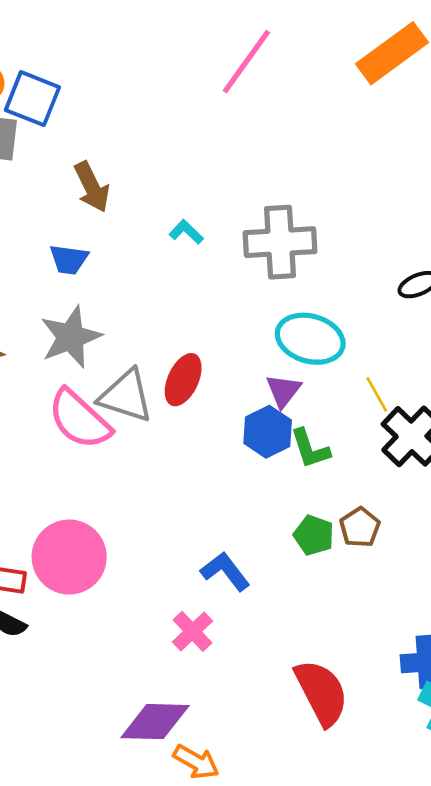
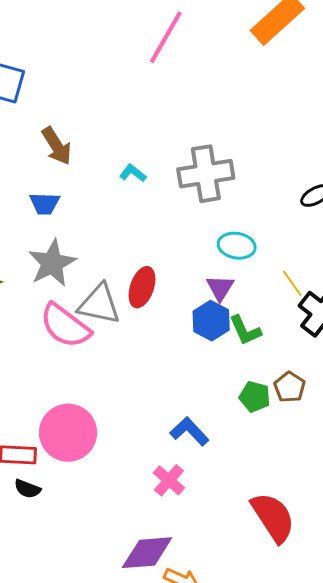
cyan ellipse: (310, 339) -> (237, 246), size x0.7

